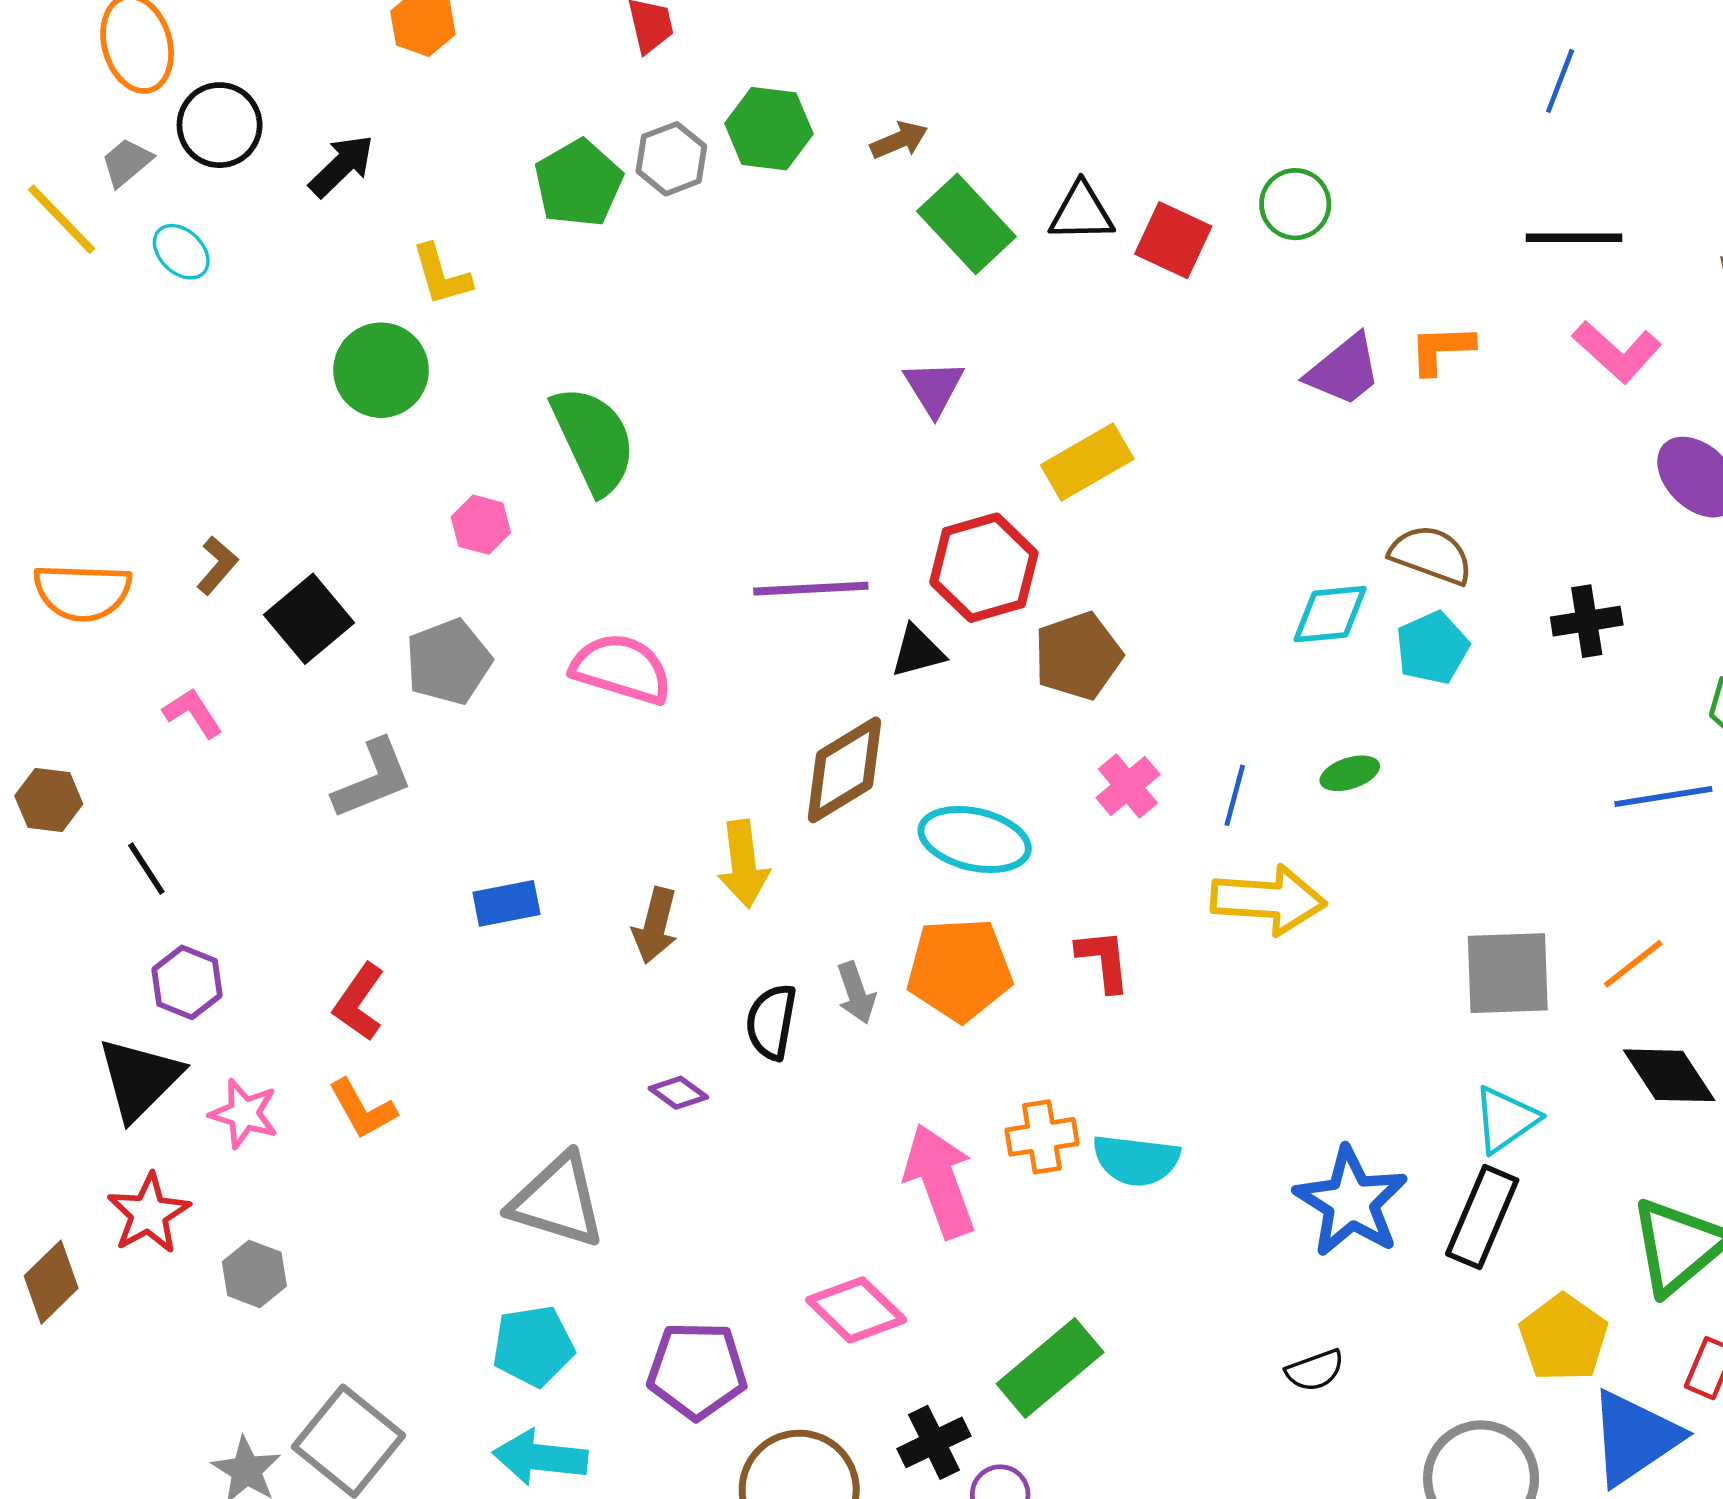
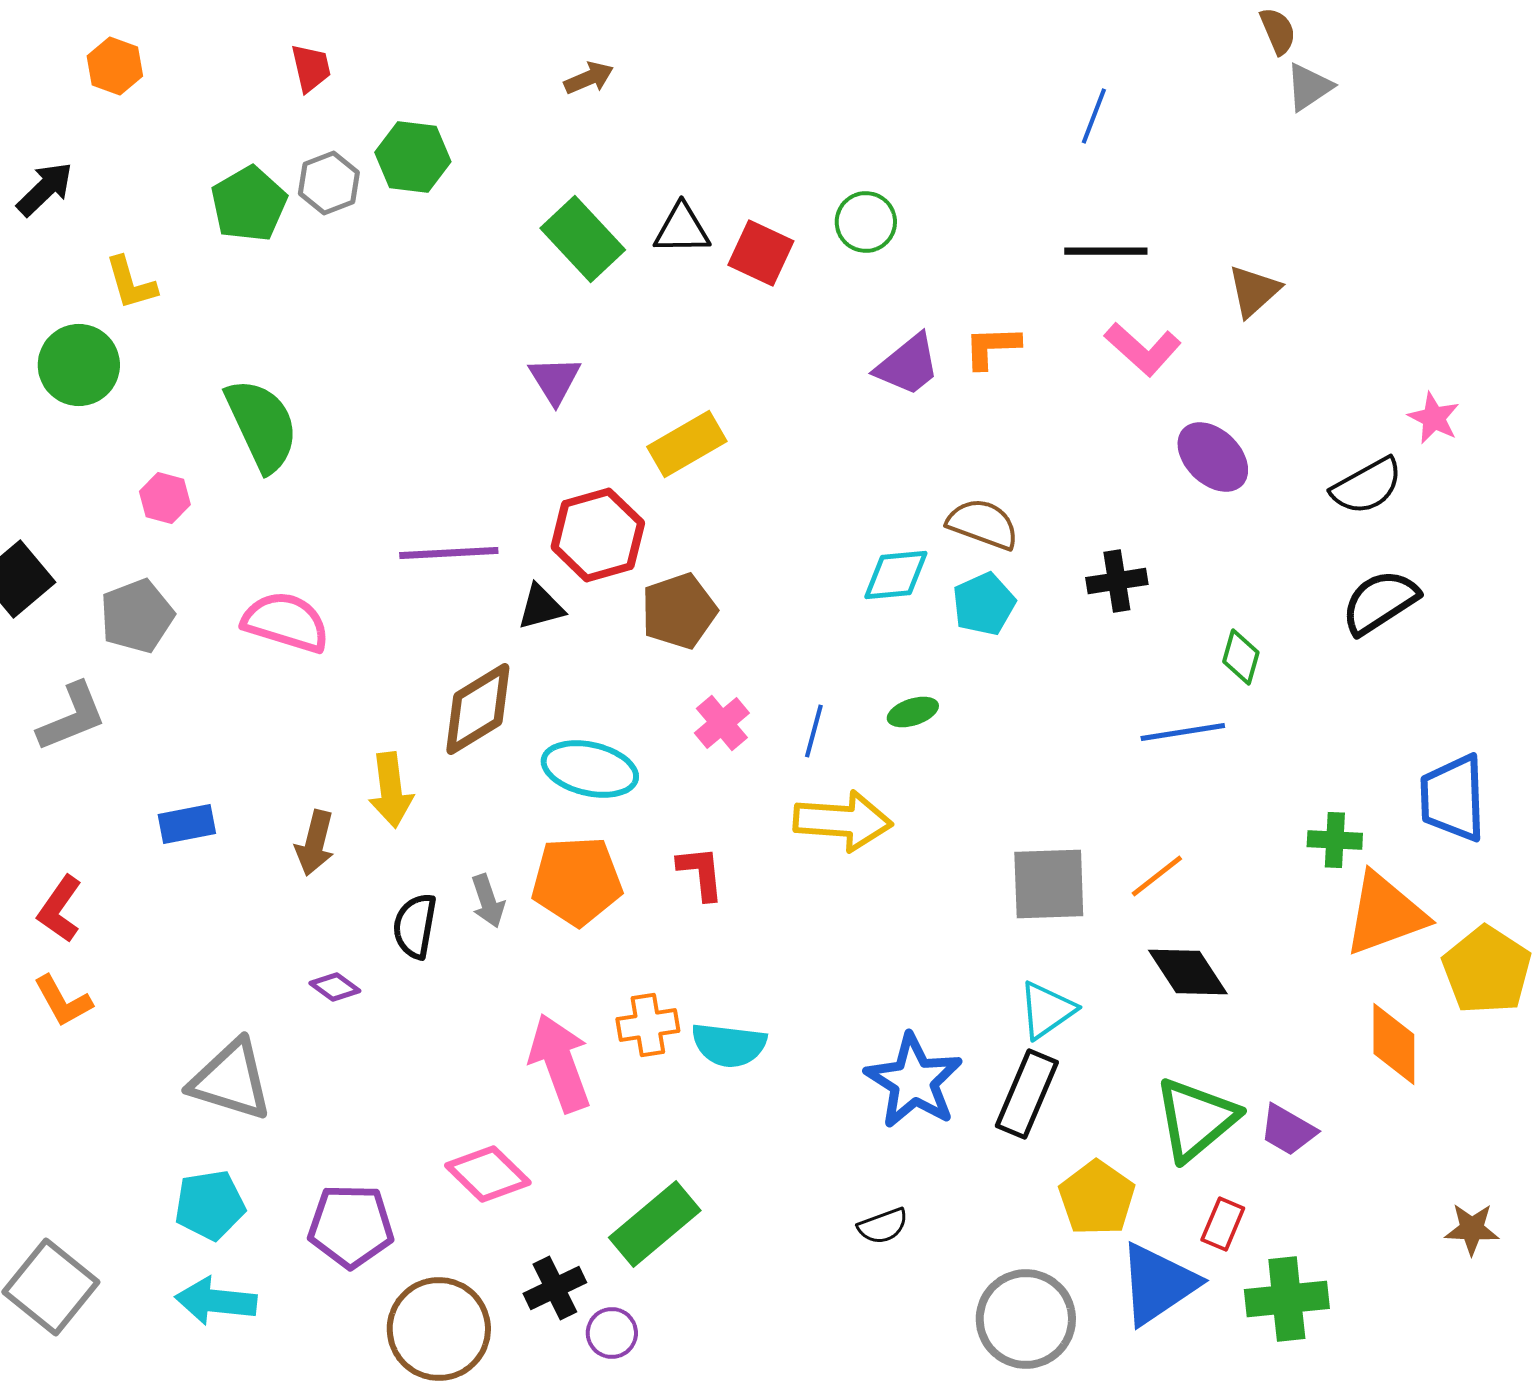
brown arrow: (899, 140) -> (589, 78), moved

